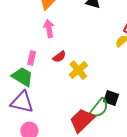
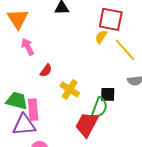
pink rectangle: (32, 58) -> (33, 110), moved, size x1.5
yellow cross: (78, 70) -> (70, 89), moved

